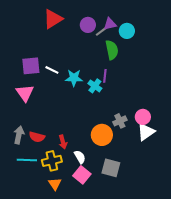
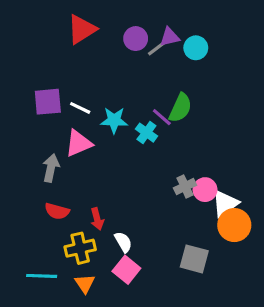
green semicircle: (112, 50) -> (180, 108), moved, turned 36
purple line: (105, 76) -> (162, 117), turned -56
pink triangle: (25, 93) -> (79, 143), moved, turned 42
pink circle: (143, 117) -> (205, 190), moved
gray arrow: (19, 135) -> (51, 168), moved
orange circle: (102, 135) -> (234, 225), moved
cyan line: (27, 160) -> (42, 276), moved
gray square: (111, 168) -> (194, 259), moved

